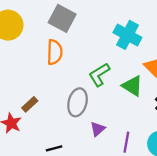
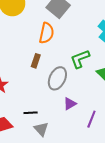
brown rectangle: (30, 104) -> (36, 61), moved, turned -40

